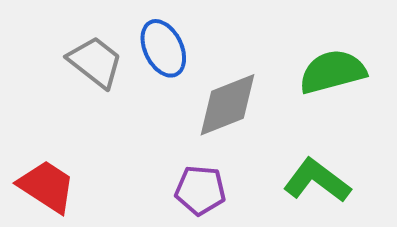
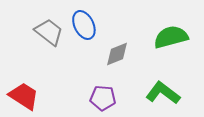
gray diamond: (227, 105) -> (117, 54), size x0.7

